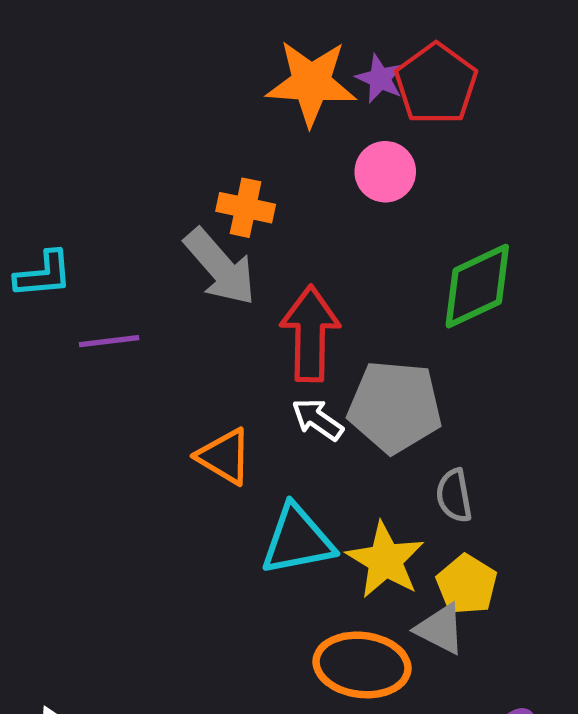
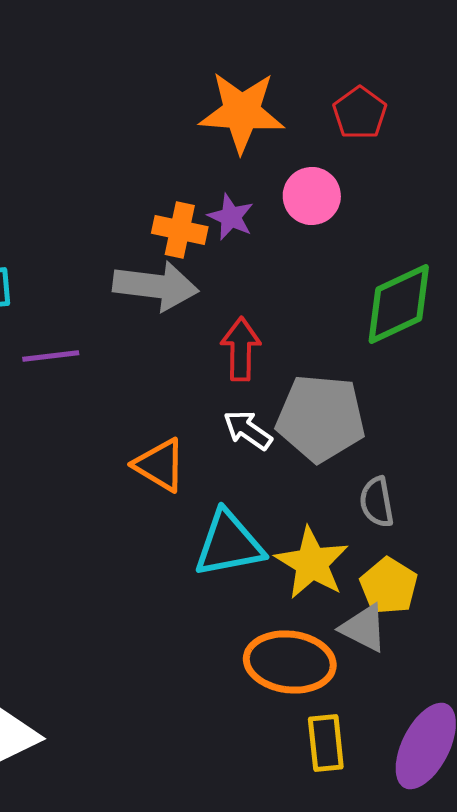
purple star: (380, 79) -> (231, 217), moved
red pentagon: (436, 84) -> (360, 113), size x0.7
gray arrow: (220, 267) -> (156, 286), turned -42
red arrow: (310, 334) -> (241, 349), size x0.7

